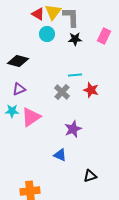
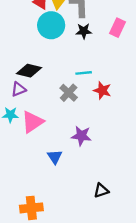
cyan circle: (47, 34) -> (51, 25), size x1.5
black diamond: (18, 61) -> (29, 71), moved
purple star: (73, 129) -> (81, 136), turned 30
blue triangle: (60, 155) -> (55, 157), moved, turned 32

